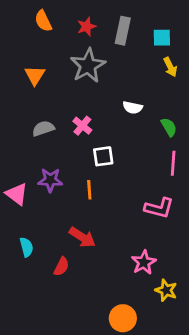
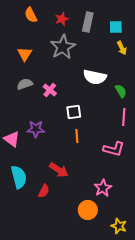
white semicircle: (133, 107) -> (95, 77), size x1.6
pink cross: (82, 126) -> (50, 90), moved
gray semicircle: (43, 128) -> (25, 84), moved
orange line: (89, 190) -> (77, 136), moved
cyan semicircle: (27, 247) -> (19, 177), size x1.6
yellow star: (166, 290) -> (119, 226), moved
orange circle: (123, 318) -> (88, 210), moved

